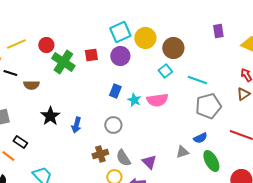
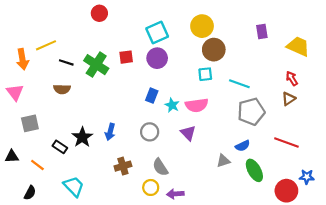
yellow circle: (145, 38) -> (202, 26), moved
red circle: (46, 45) -> (99, 13), moved
cyan square: (165, 71) -> (205, 74), turned 32
black line: (10, 73) -> (66, 62), moved
black star: (50, 116) -> (82, 137), moved
black rectangle: (20, 142) -> (60, 147), moved
brown cross: (100, 154) -> (123, 166), moved
purple triangle: (149, 162) -> (188, 133), moved

